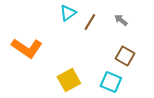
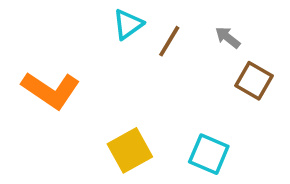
brown square: (125, 56) -> (254, 81), moved

